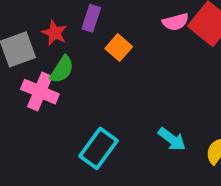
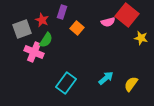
pink semicircle: (176, 22) -> (108, 22), moved
cyan arrow: (172, 139) -> (106, 78), turned -77

